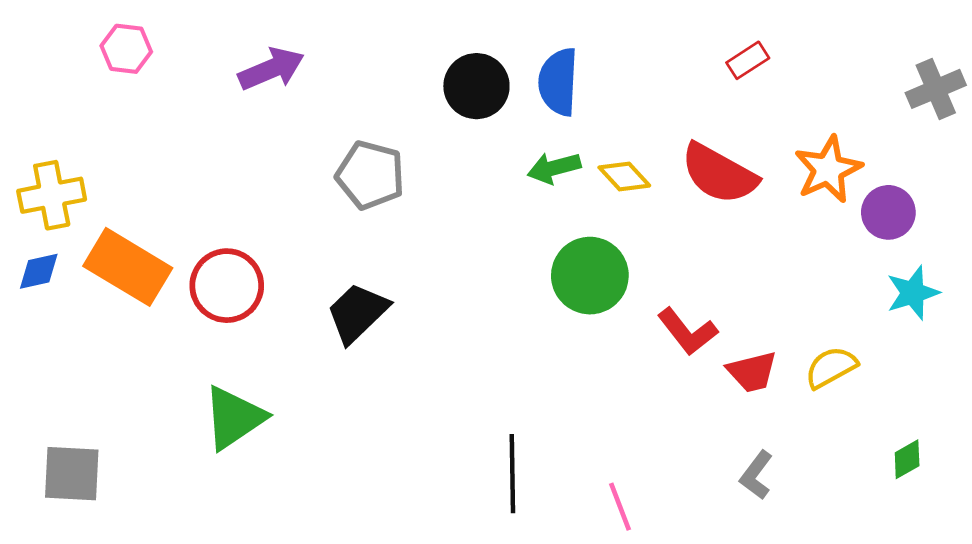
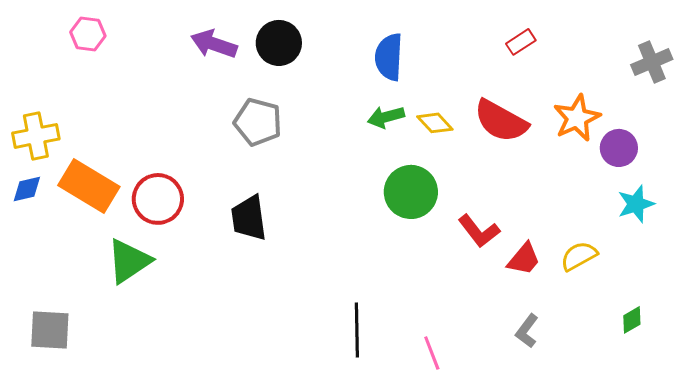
purple arrow: (271, 69) -> (214, 44), moved, turned -138
black circle: (476, 86) -> (279, 43), moved
black trapezoid: (357, 313) -> (249, 218), turned -54
red trapezoid: (752, 372) -> (524, 259), turned -36
green triangle: (234, 418) -> (129, 261), moved

